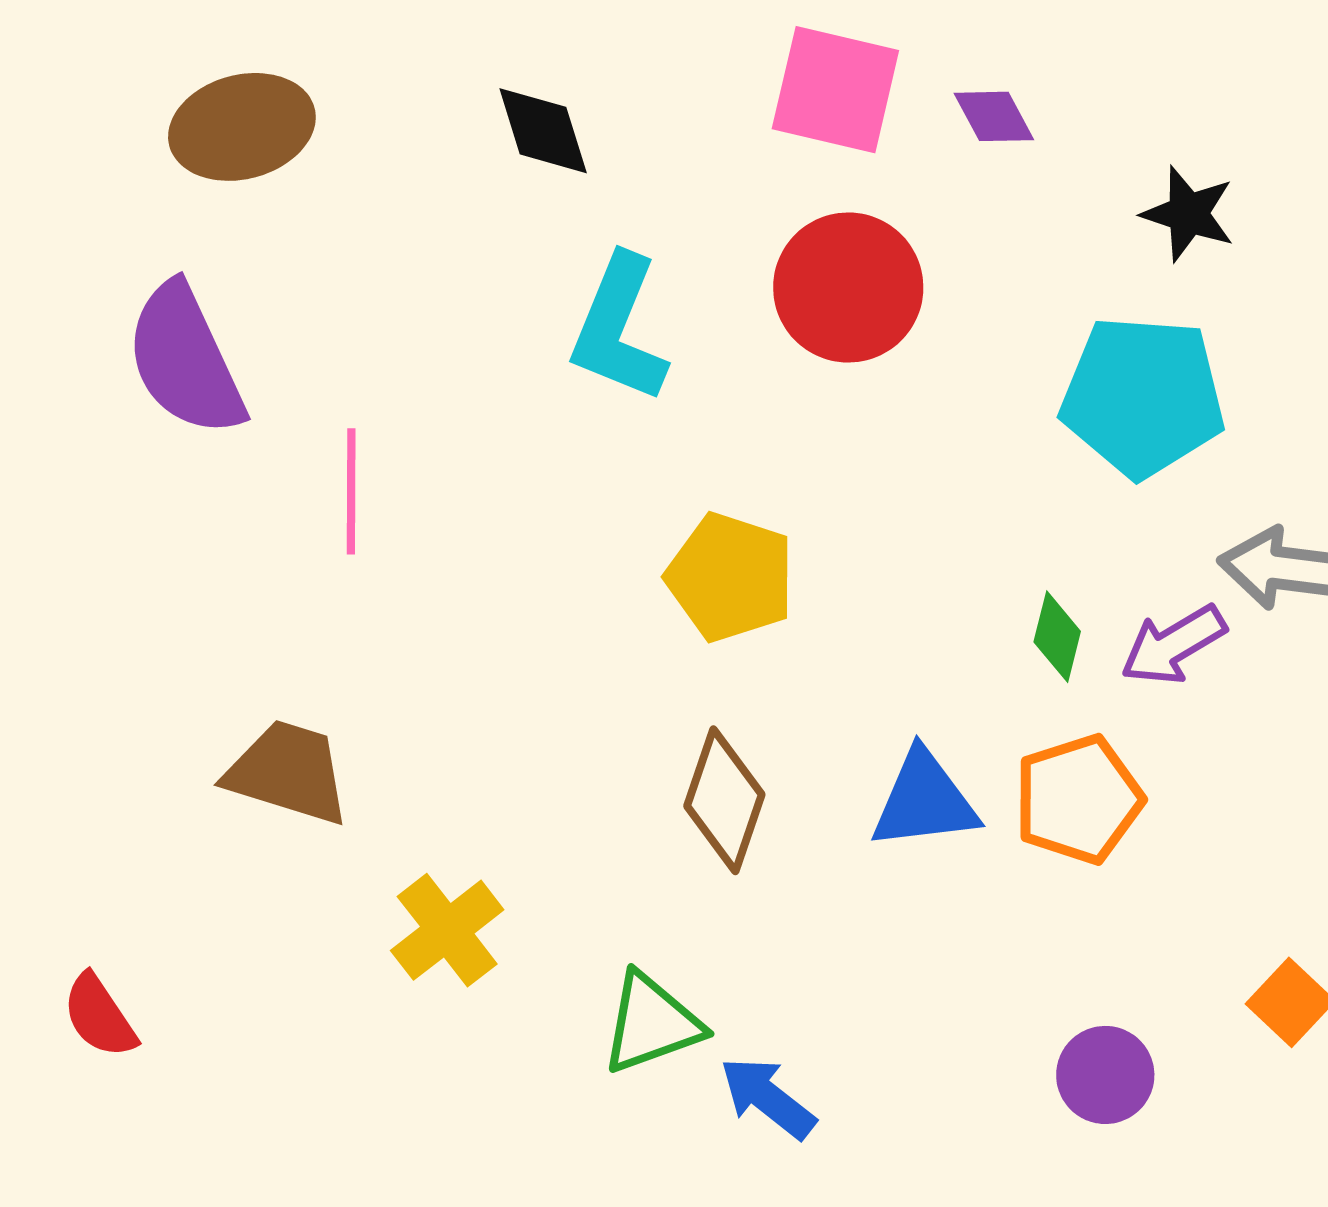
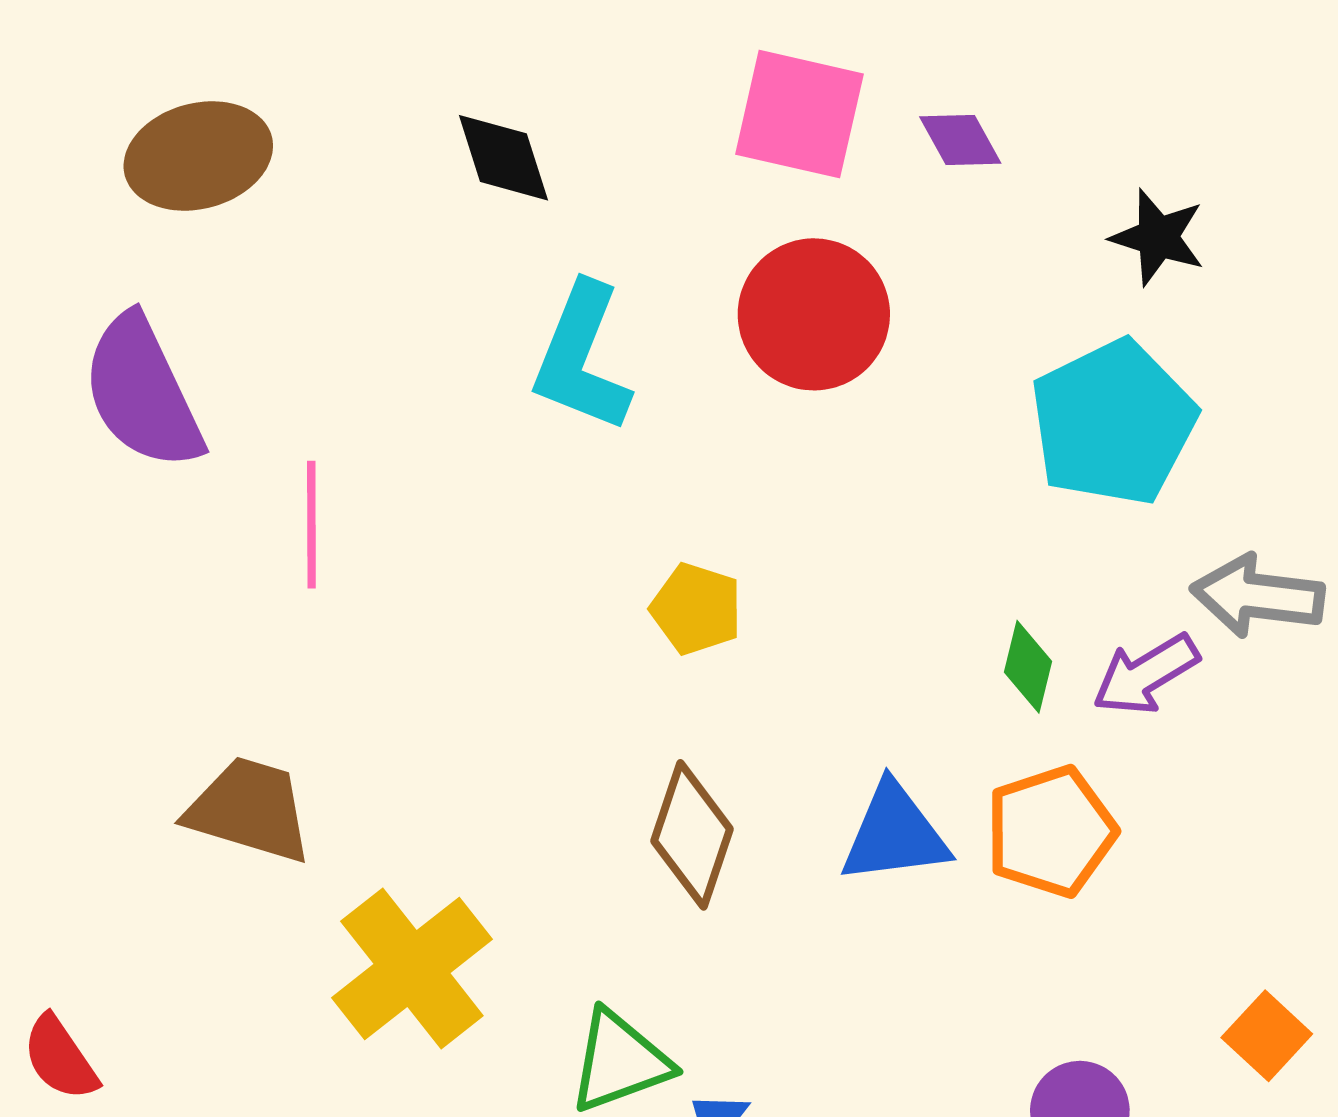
cyan pentagon: (1143, 396) -> (1113, 423), turned -30
yellow pentagon: (730, 577) -> (696, 609), size x0.7
yellow cross: (447, 930) -> (412, 969), size x1.4

